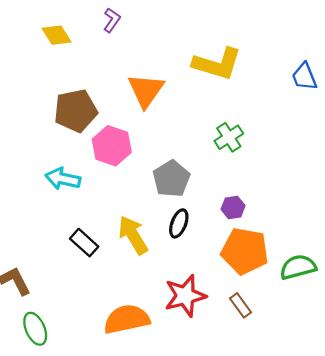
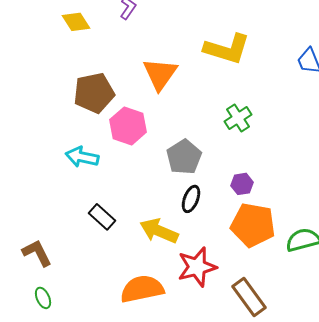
yellow arrow: (133, 235) -> (159, 231), moved, turned -36
brown rectangle: (241, 305) -> (249, 297), moved, size x1.6
green ellipse: (35, 329) -> (43, 298), moved, size x0.7

